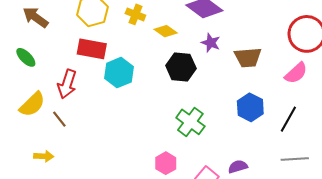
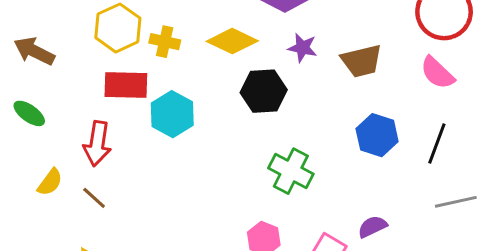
yellow cross: (135, 14) -> (165, 42), moved
yellow diamond: (166, 31) -> (232, 41), size x1.4
pink semicircle: (296, 73) -> (437, 73), turned 95
yellow semicircle: (32, 104) -> (50, 182), size x0.7

